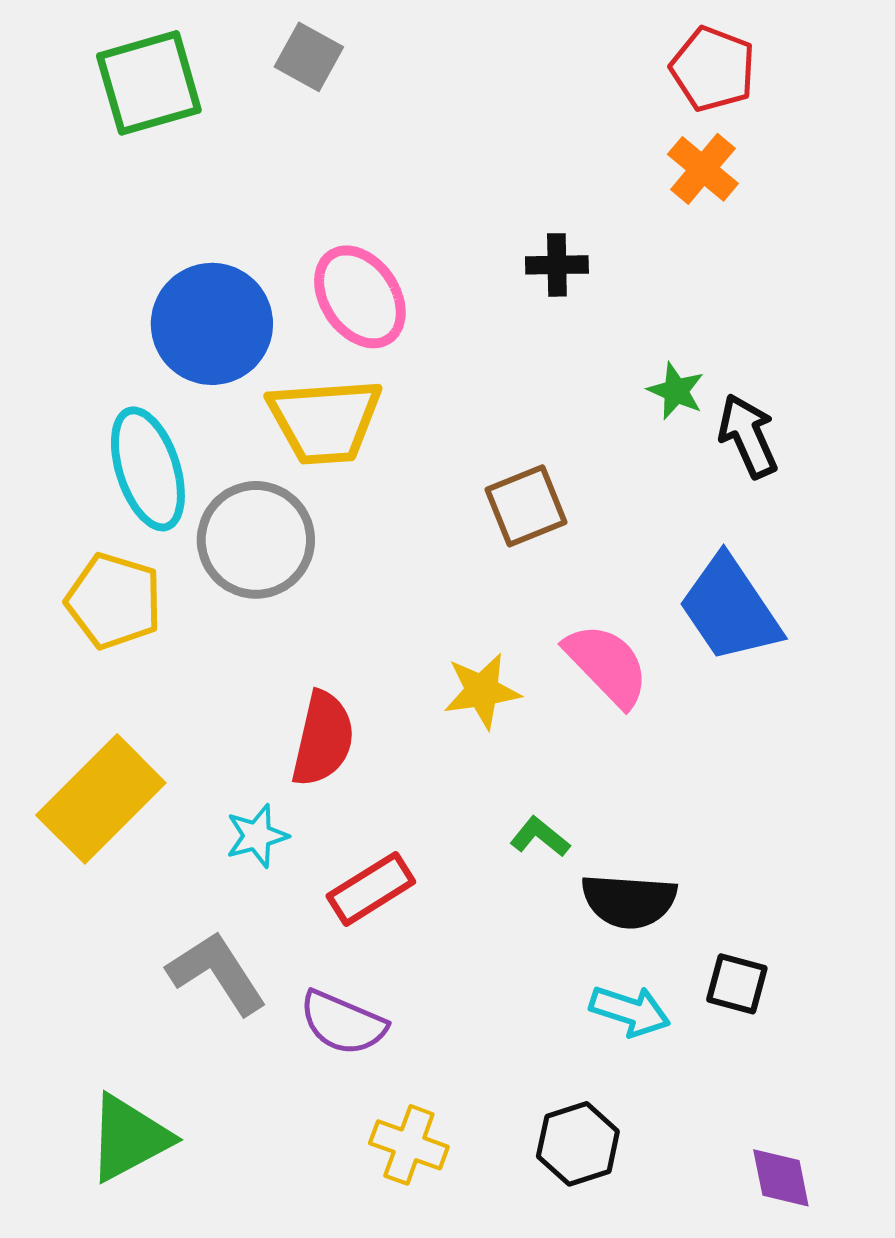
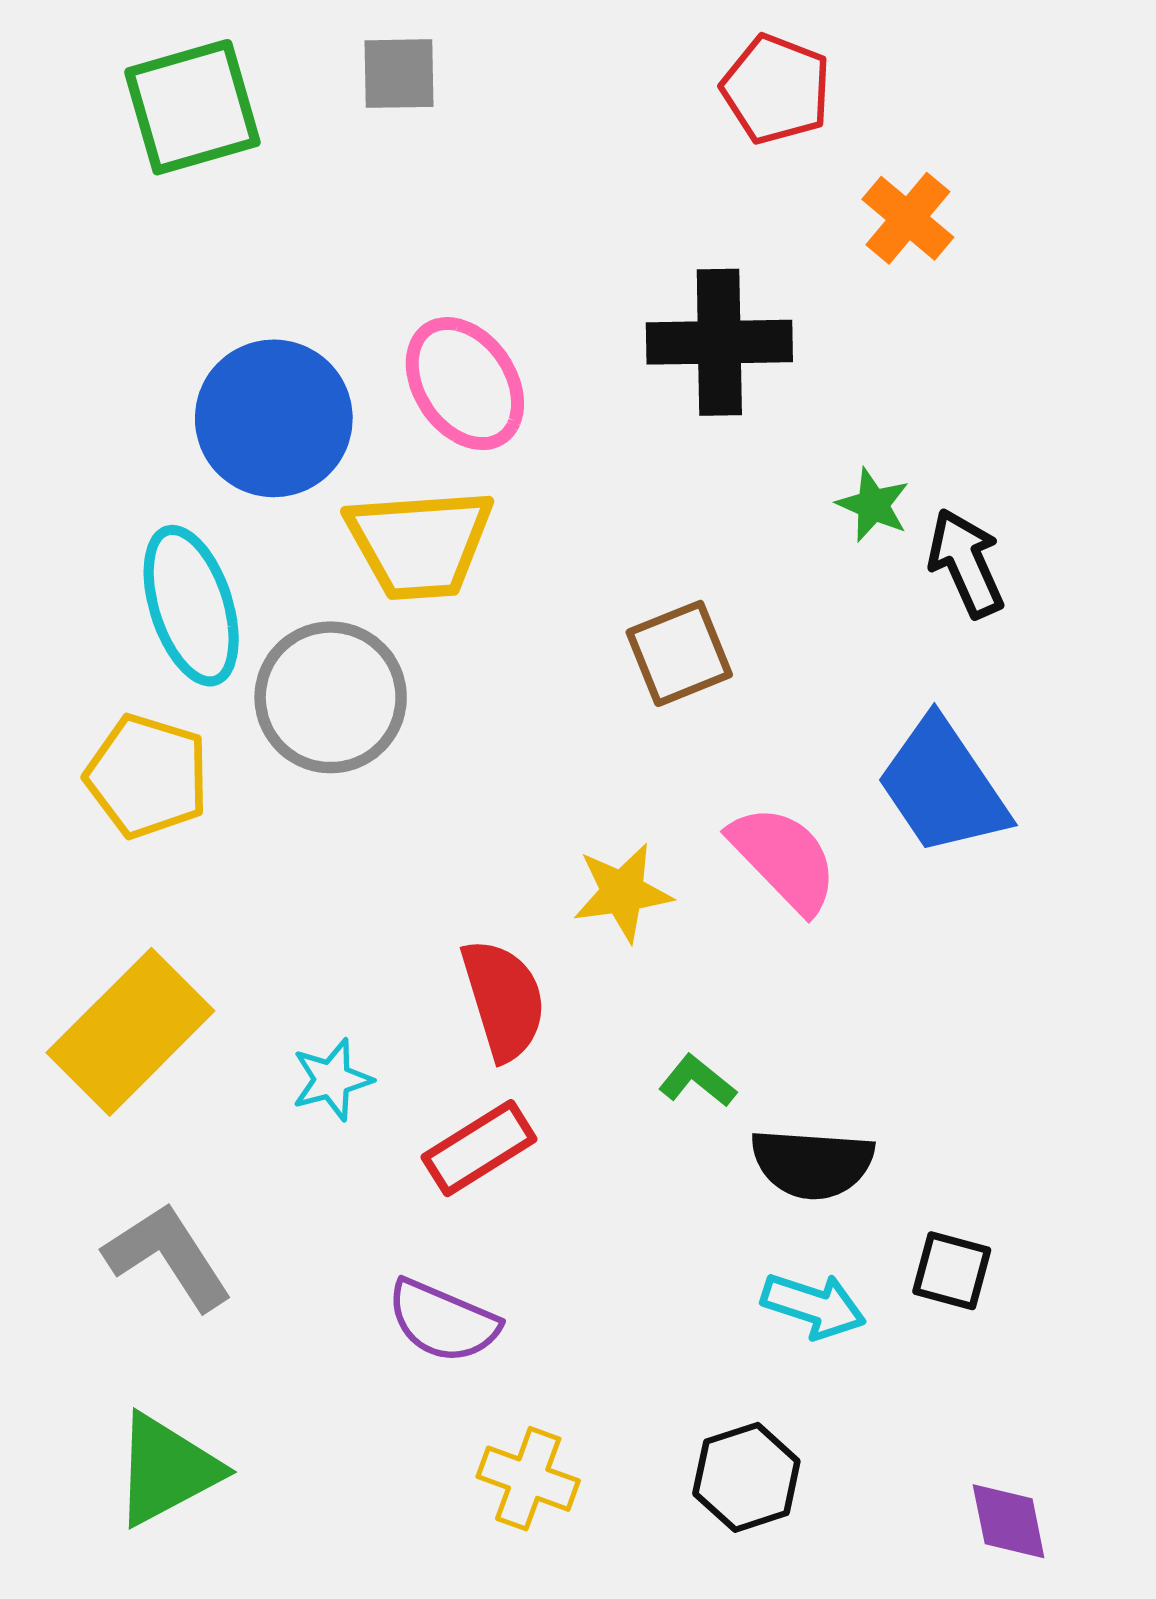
gray square: (309, 57) -> (399, 74), turned -30
red pentagon: (713, 69) -> (776, 89), moved
black cross: (557, 265) -> (719, 342), size x1.8
red semicircle: (323, 739) -> (504, 1000), moved, turned -30
gray L-shape: (217, 973) -> (168, 1257), moved

